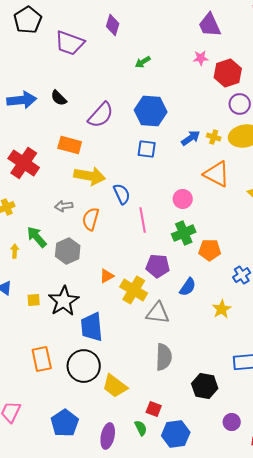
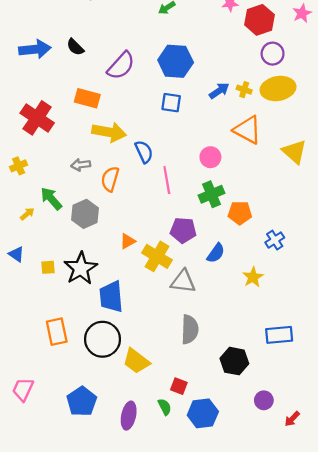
yellow arrow: (15, 251) -> (27, 214), turned 48

